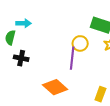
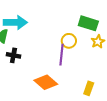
cyan arrow: (24, 23) -> (15, 22), size x1.6

